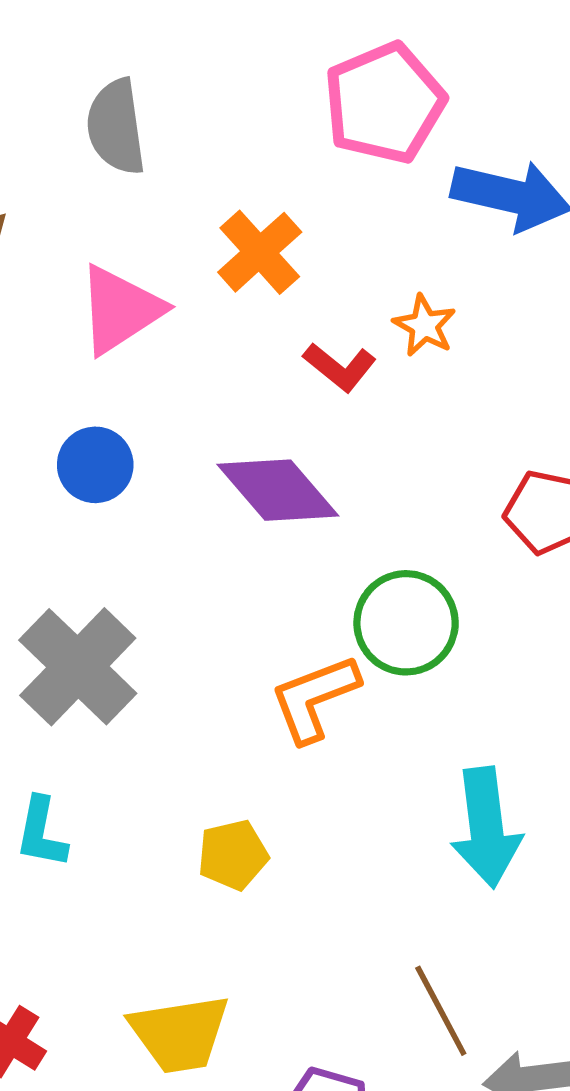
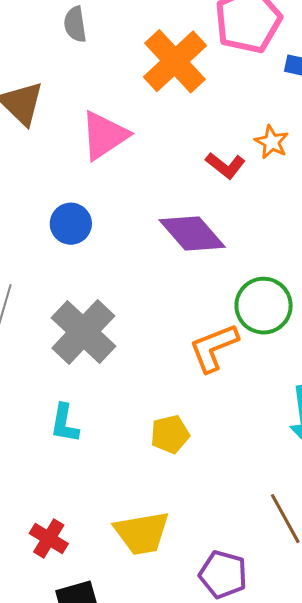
gray semicircle: (116, 127) -> (75, 24), moved, size x0.7
orange cross: (260, 252) -> (175, 61), moved, size x1.4
blue circle: (95, 465) -> (71, 224), moved

